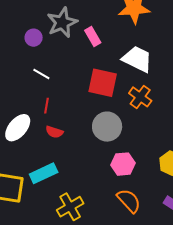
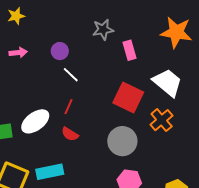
gray star: (62, 23) -> (103, 30), size x0.7
purple circle: (34, 38) -> (60, 51), moved

